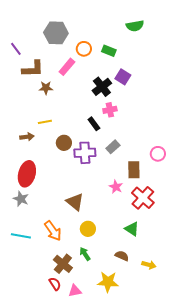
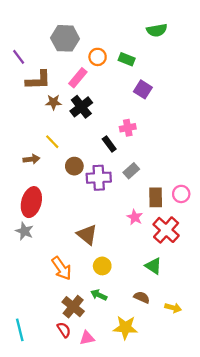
black cross: (102, 87) -> (81, 107), moved
yellow line: (45, 122) -> (52, 142), turned 56
pink circle: (158, 154) -> (181, 194), moved
cyan line: (21, 236) -> (20, 330), moved, turned 66
green arrow: (85, 254) -> (99, 295), turned -32

